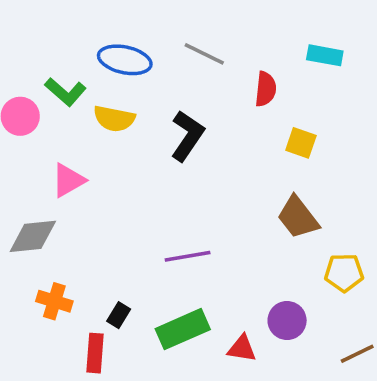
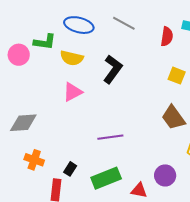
red semicircle: (266, 89) -> (167, 36), moved
green L-shape: (66, 92) -> (45, 42), turned -35
pink triangle: (68, 180) -> (73, 92), moved

